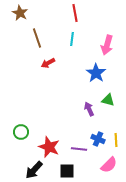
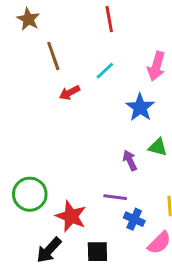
cyan line: (72, 39) -> (105, 71), moved, turned 40
green circle: (21, 132) -> (30, 194), size x1.5
blue cross: (98, 139) -> (134, 219), moved
purple line: (79, 149) -> (115, 197), moved

